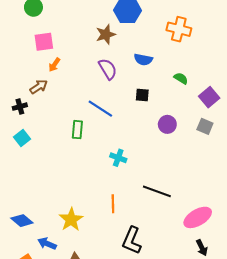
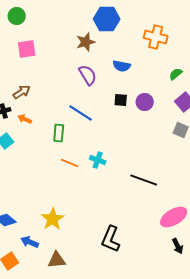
orange arrow: (54, 65) -> (25, 119), moved, turned 80
green semicircle: (181, 78) -> (176, 74), moved, turned -72
purple circle: (167, 124) -> (145, 102), moved
black line: (157, 191) -> (144, 180), moved
orange line: (113, 204) -> (70, 163), moved, turned -66

